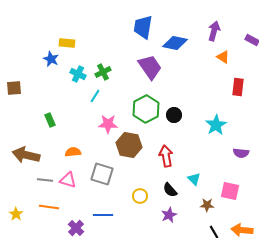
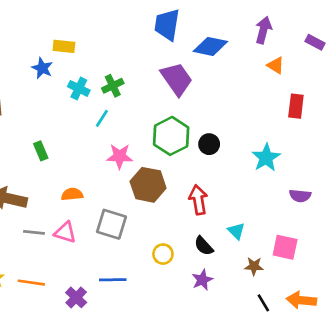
orange line: (49, 207) -> (31, 283), moved

